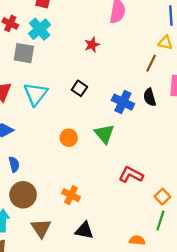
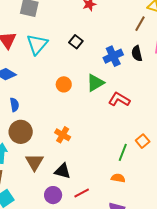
blue cross: (123, 102) -> (113, 56), turned 36
green triangle: (104, 134) -> (95, 83), turned 36
red L-shape: (131, 175) -> (119, 99), moved
green line: (160, 220) -> (123, 152), moved
black triangle: (84, 230) -> (63, 171), moved

